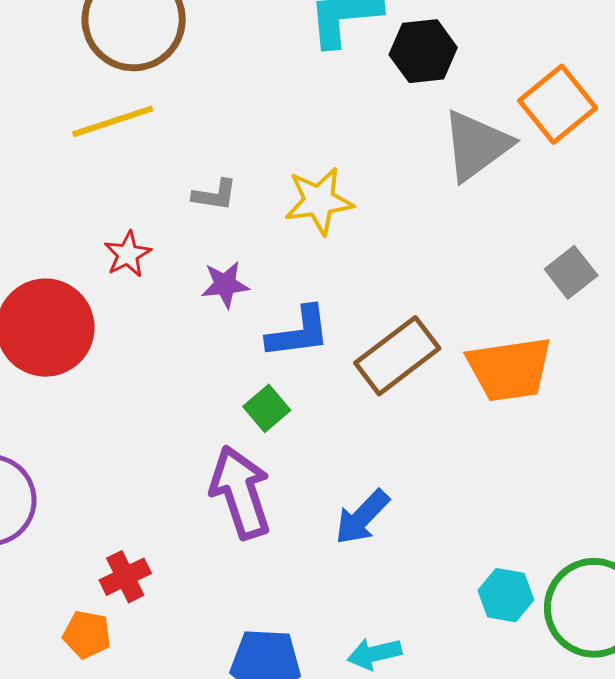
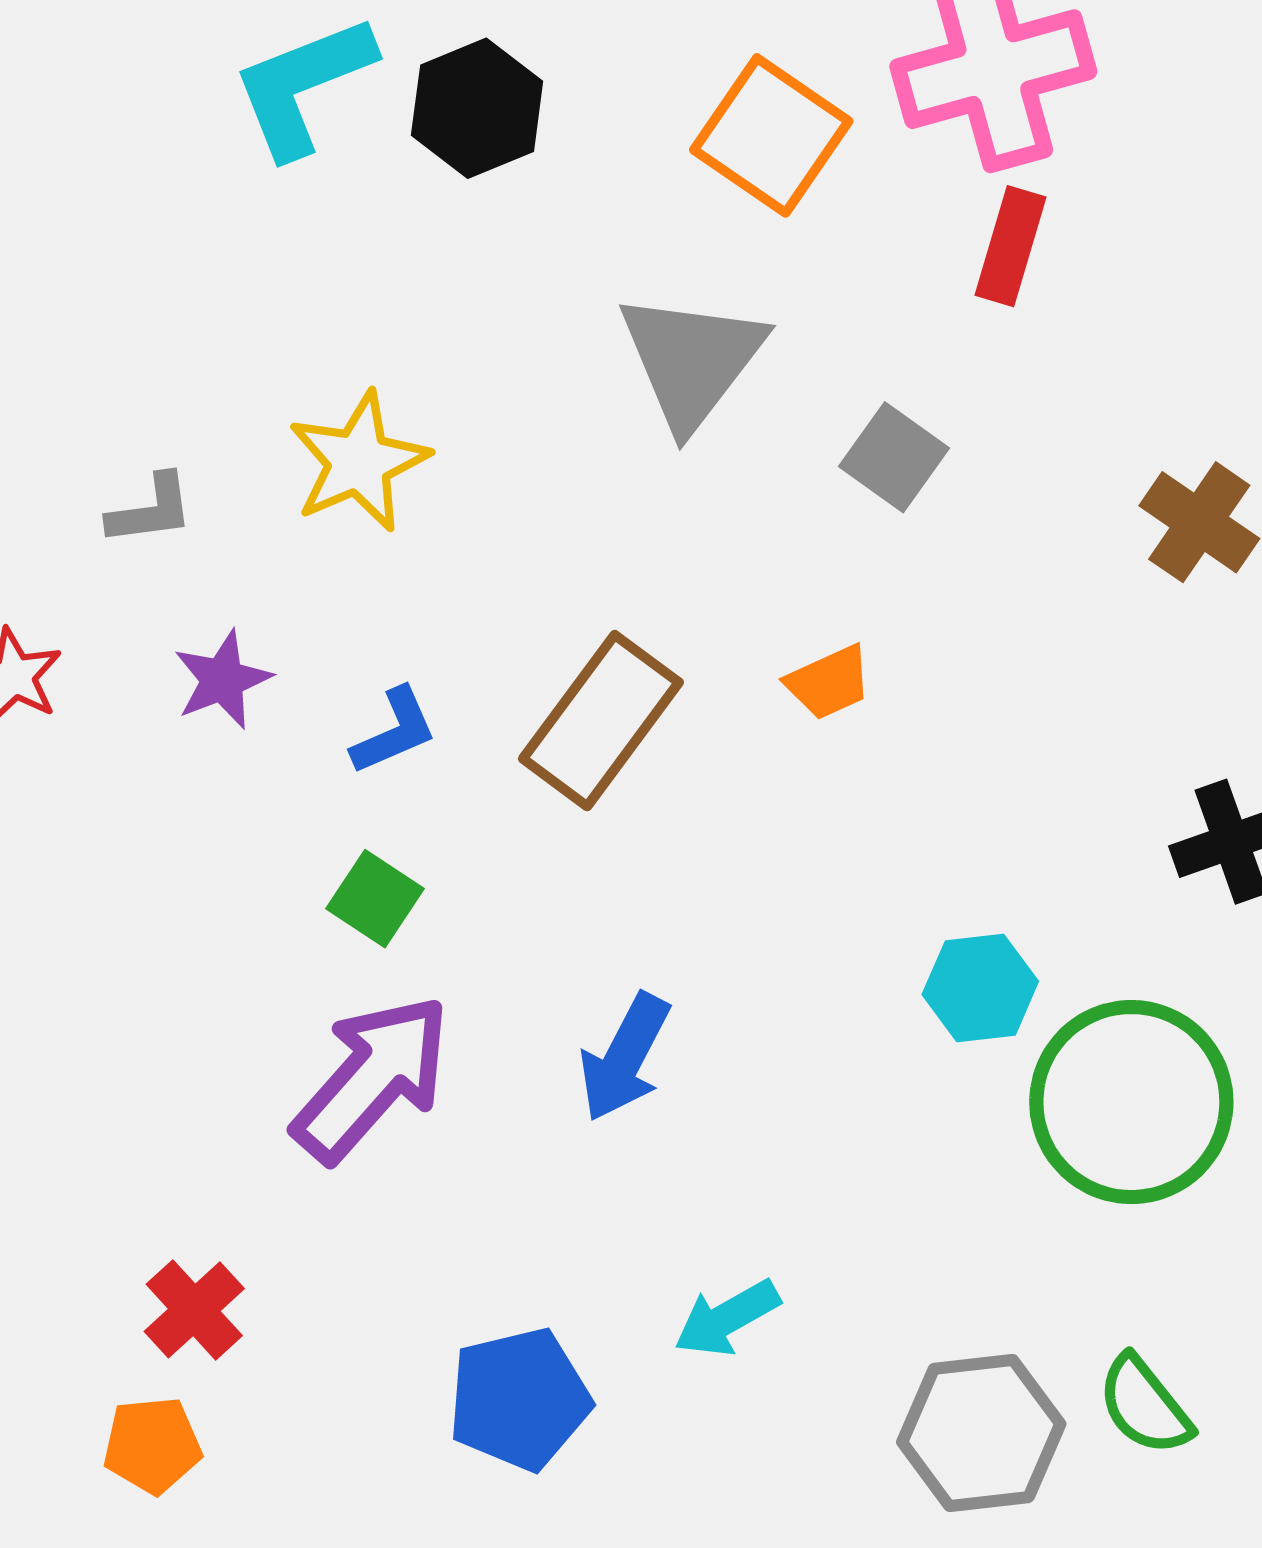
gray triangle: (476, 145) -> (692, 360), moved
blue L-shape: (299, 332) -> (394, 731), size x0.7
orange trapezoid: (510, 369) -> (829, 682), size x0.5
purple arrow: (241, 492) -> (372, 1078), turned 76
cyan hexagon: (506, 595) -> (980, 988), moved

